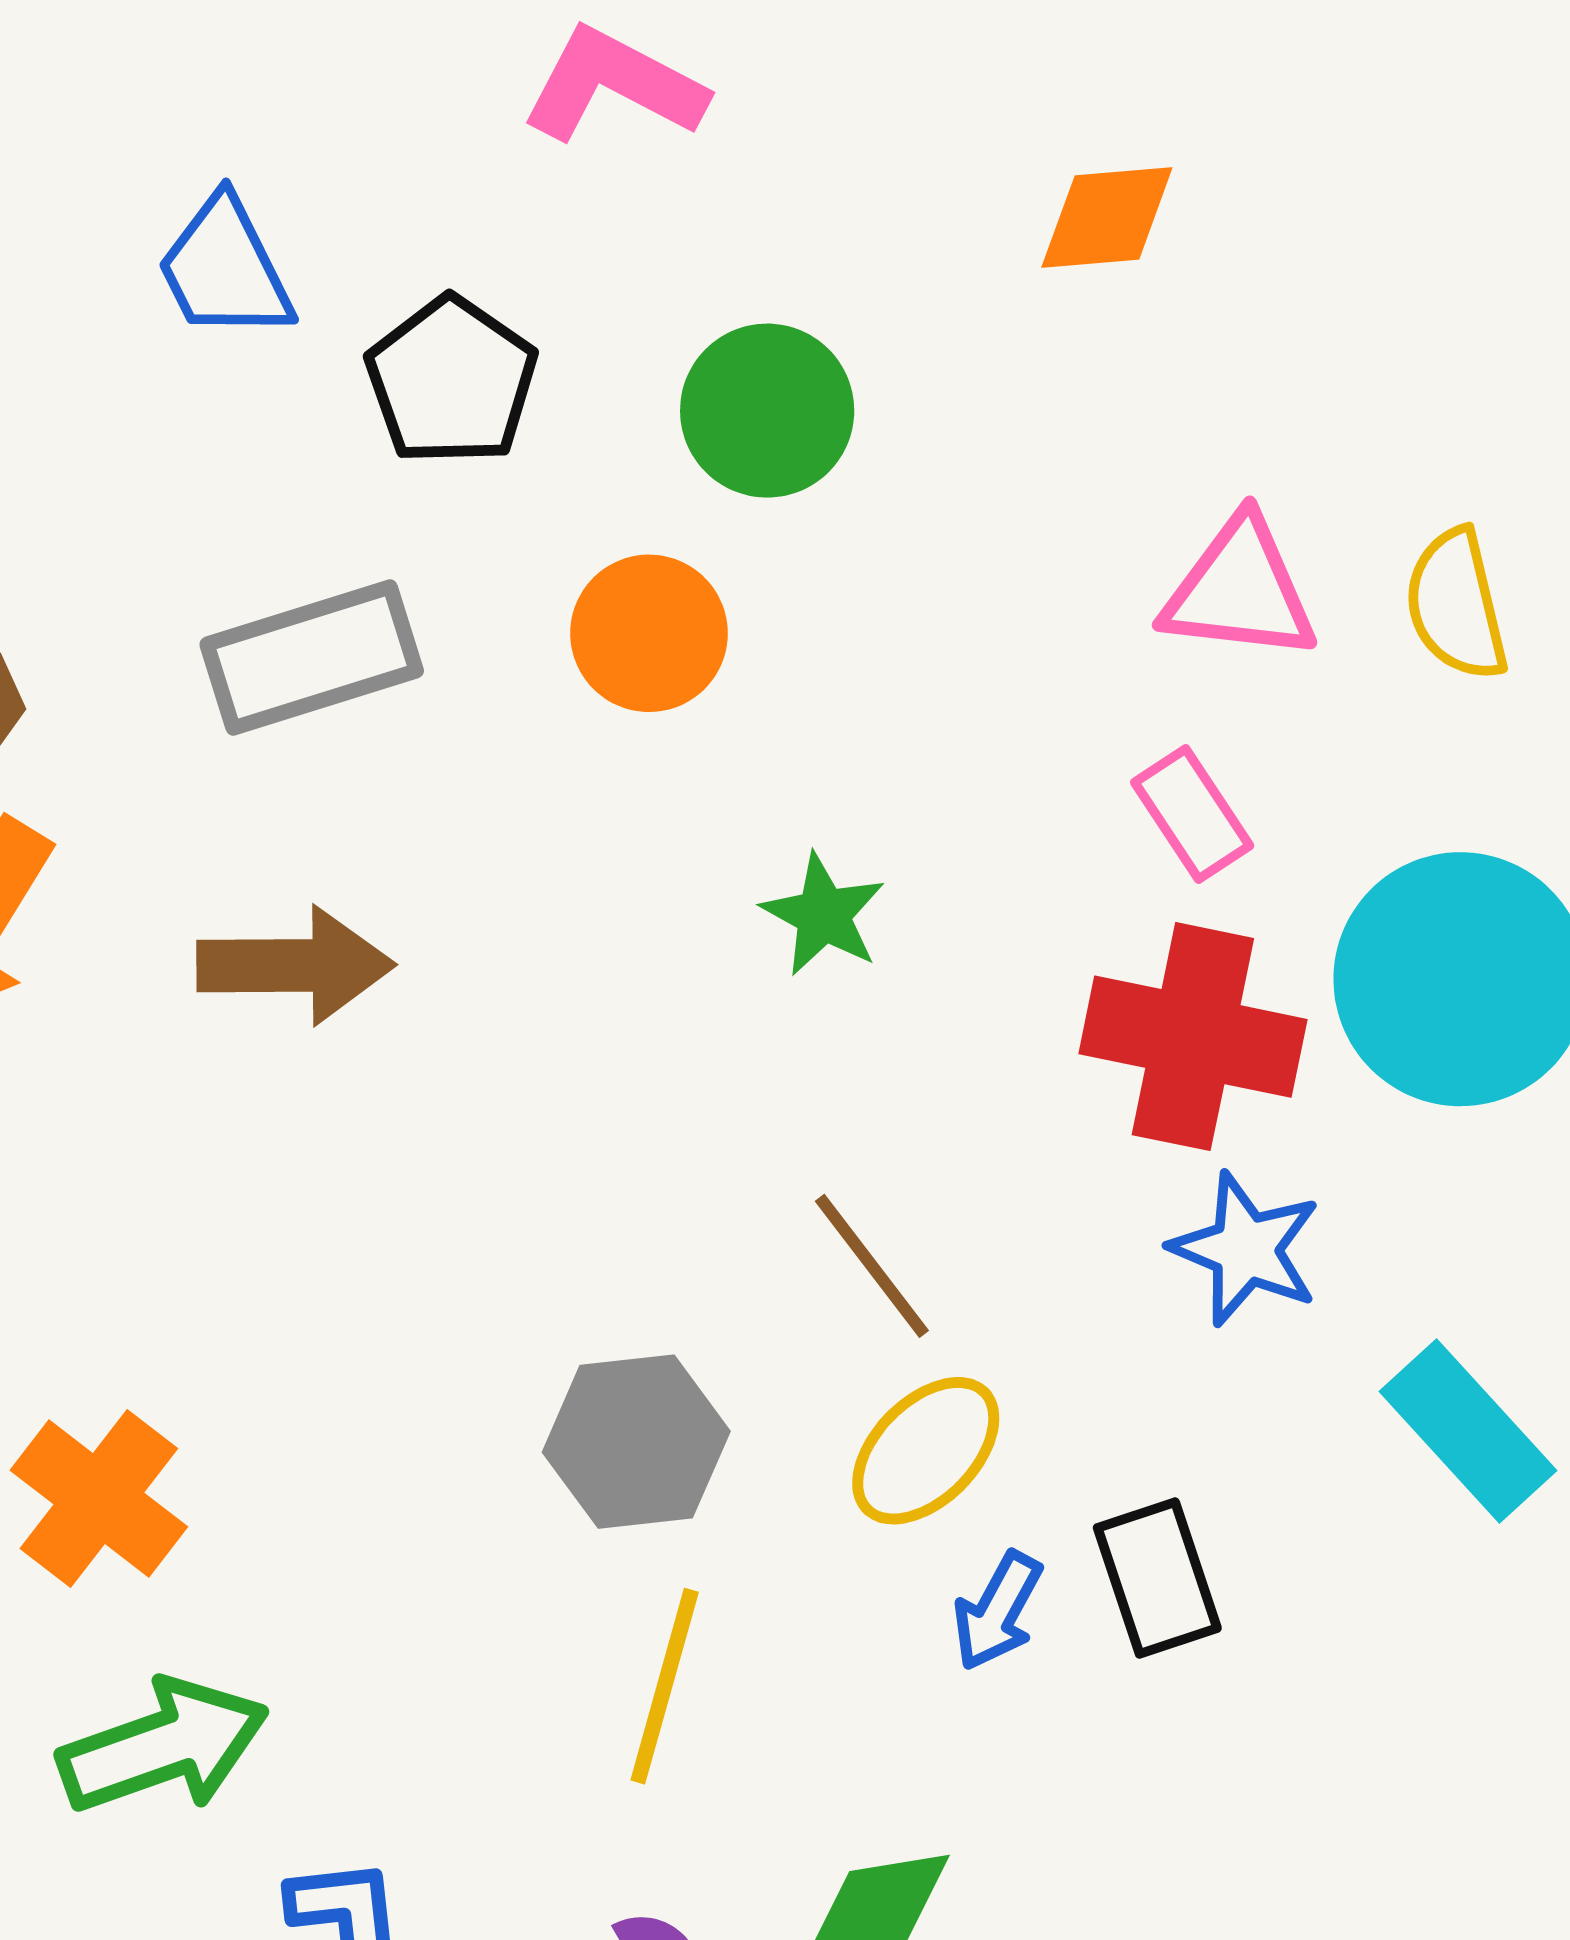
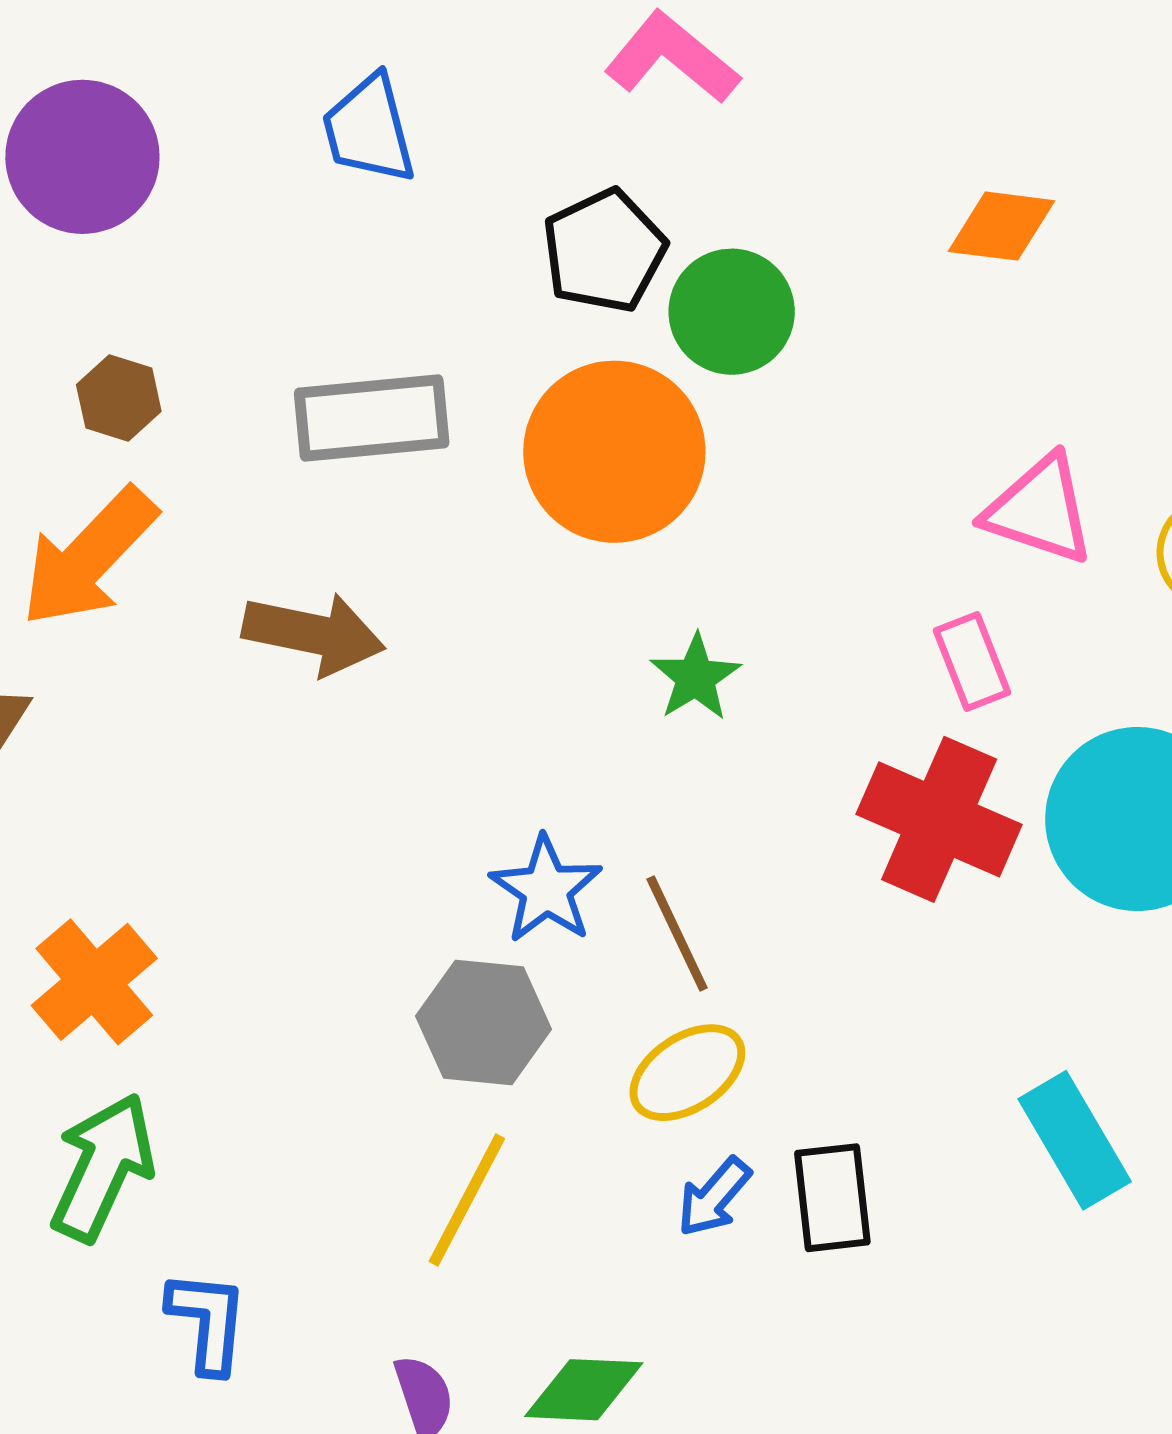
black pentagon: (451, 381) -> (604, 251), moved
orange circle: (649, 633) -> (614, 452), size x1.6
blue star: (1246, 1249) -> (546, 889), moved
green arrow: (163, 1746) -> (103, 1167), turned -58

